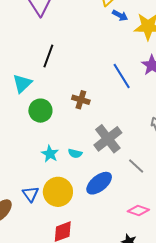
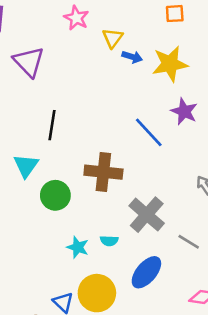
brown cross: (81, 100) -> (103, 172), size x1.6

